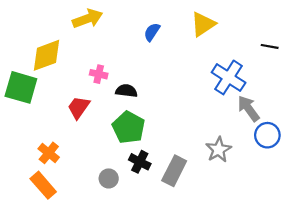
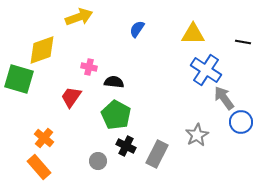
yellow triangle: (203, 24) -> (193, 34), moved, turned 35

